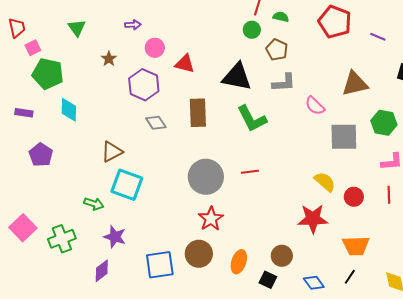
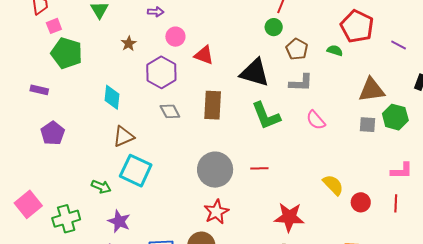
green semicircle: (281, 17) -> (335, 51), moved
pink semicircle: (315, 106) -> (316, 120), moved
cyan diamond: (69, 110) -> (112, 97), moved
green hexagon: (384, 123) -> (395, 117), moved
gray square: (344, 137) -> (368, 125), moved, size x0.6
red star: (313, 219) -> (289, 217), moved

